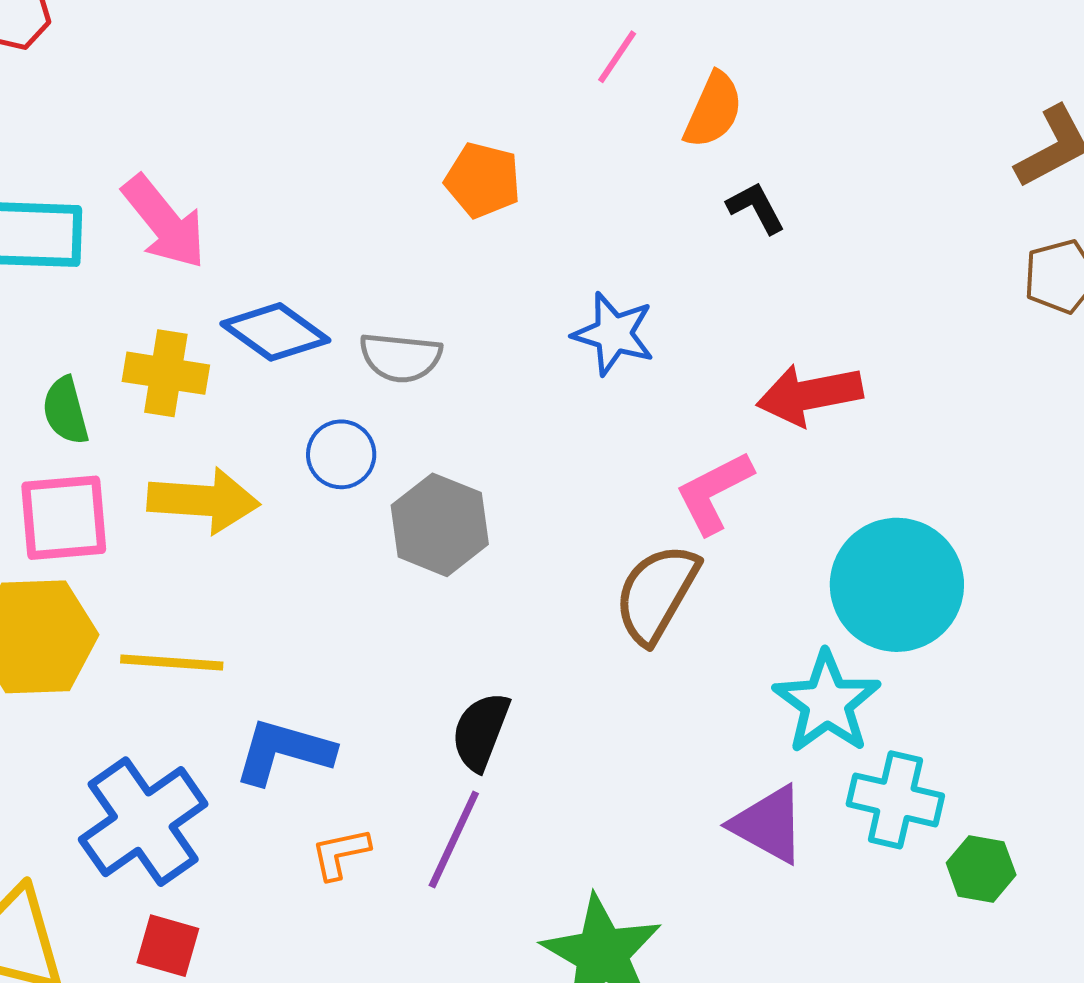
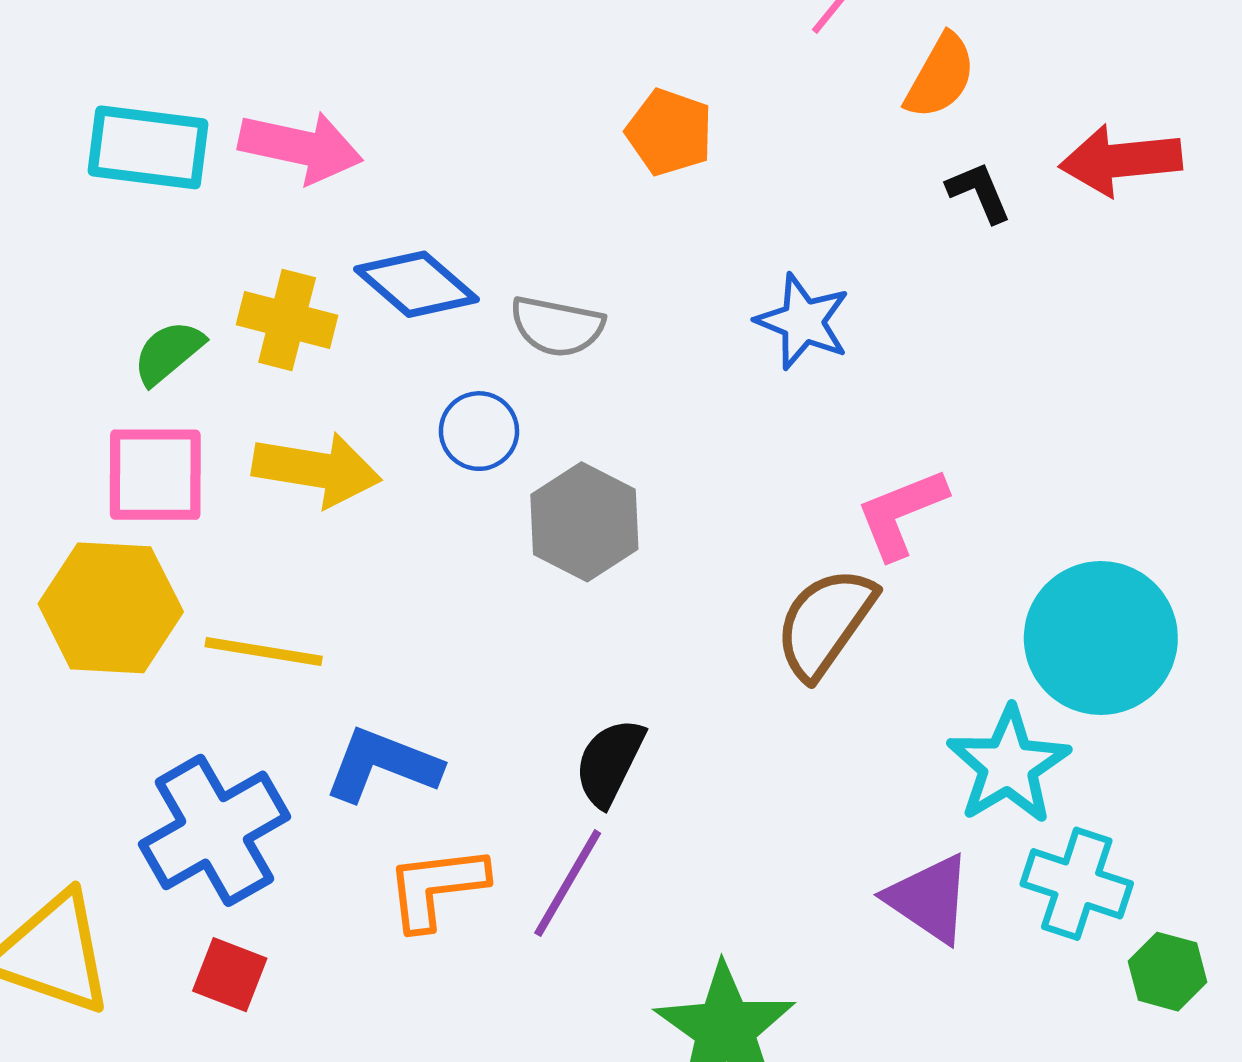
pink arrow: (164, 222) -> (301, 147), turned -44
red arrow: (810, 395) -> (1121, 160), moved
green semicircle: (65, 411) -> (168, 352), turned 60
orange L-shape: (340, 854) -> (436, 887), size x1.5

